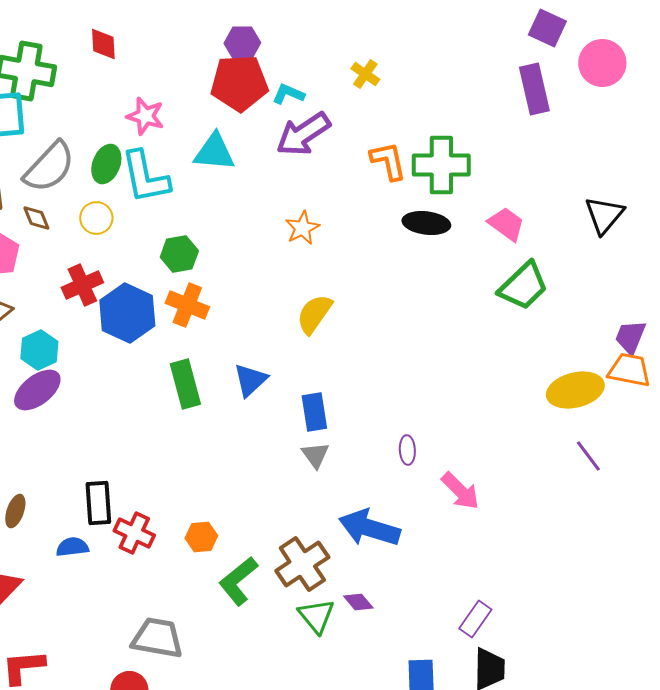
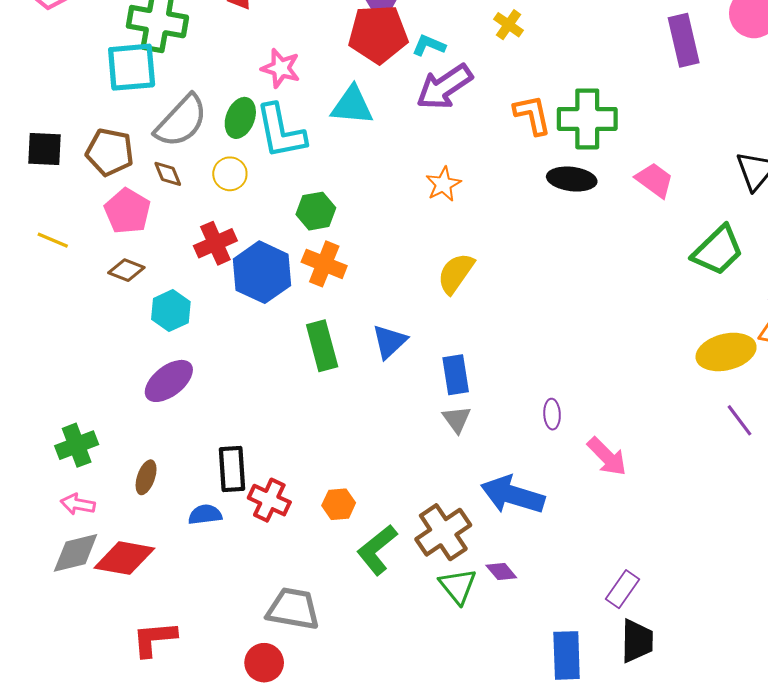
green trapezoid: (523, 286) -> (718, 250), moved
purple ellipse: (37, 390) -> (169, 381), moved

